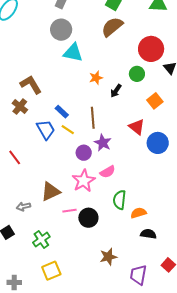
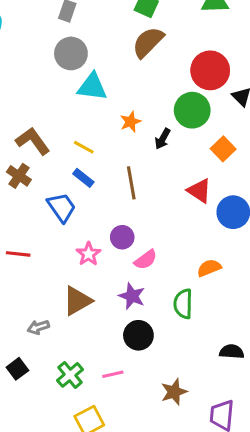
green circle: (137, 74) -> (192, 110), size x1.5
yellow line: (68, 130) -> (84, 147), moved
purple star: (103, 143) -> (132, 296), moved
red line: (15, 157) -> (18, 254), turned -42
pink semicircle: (108, 172) -> (146, 260), moved
pink star: (84, 181) -> (88, 254), moved, size x0.7
pink line: (69, 211) -> (113, 374), moved
orange semicircle: (138, 213) -> (209, 268), moved

